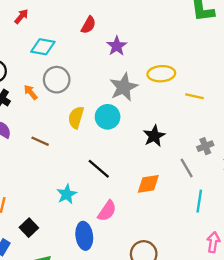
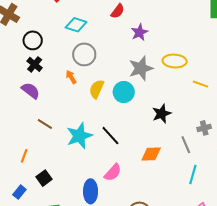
orange arrow: (31, 92) -> (71, 77), moved
brown line: (40, 141) -> (45, 124), moved
cyan star: (67, 194) -> (79, 136), moved, size x1.5

